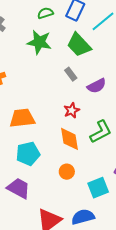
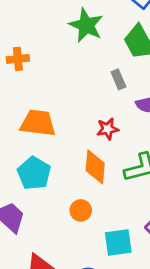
cyan pentagon: (28, 154) -> (34, 173), turned 30

